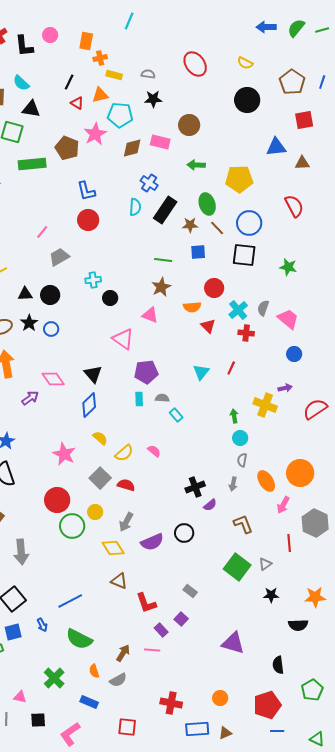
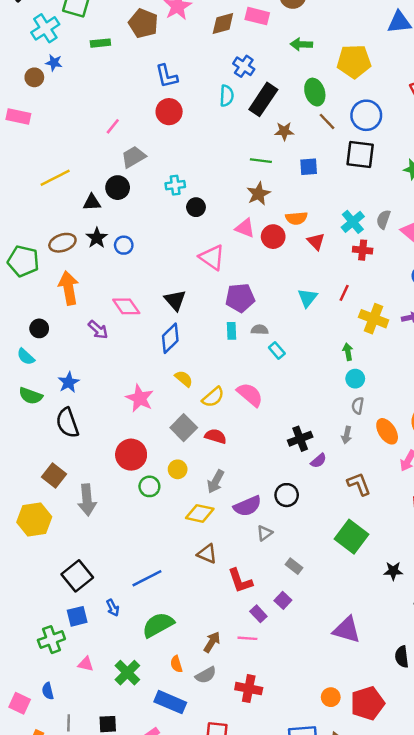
green rectangle: (32, 164) -> (100, 43), size x0.6
brown star: (190, 225) -> (284, 131), moved
blue square: (198, 252) -> (309, 167), moved
red circle: (214, 288) -> (273, 237), moved
black circle: (50, 295) -> (118, 188), moved
purple arrow: (30, 398) -> (98, 330), turned 78
yellow cross: (265, 405) -> (374, 319), moved
pink semicircle: (154, 451) -> (250, 395), size x1.6
green circle: (72, 526) -> (149, 486), size x0.7
yellow diamond: (113, 548) -> (200, 513), turned -45
gray arrow: (21, 552) -> (87, 500), moved
gray triangle: (265, 564) -> (265, 533), moved
green semicircle: (79, 639) -> (158, 625), turned 124
pink triangle: (20, 697) -> (86, 664), moved
blue rectangle: (89, 702) -> (170, 702), size x1.4
red cross: (171, 703) -> (249, 689), moved
red pentagon: (267, 705) -> (367, 703), moved

